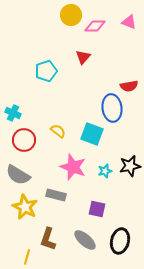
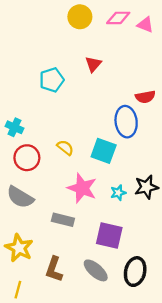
pink diamond: (95, 26) -> (118, 18), moved
yellow star: (25, 207) -> (19, 248), moved
purple square: (97, 209) -> (109, 235), size x1.4
yellow line: (27, 257) -> (18, 290), moved

